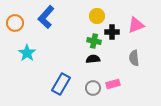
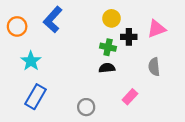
blue rectangle: (61, 84) -> (36, 97), moved
pink rectangle: (113, 84) -> (130, 97), turned -32
gray circle: (93, 88) -> (86, 107), moved

